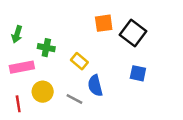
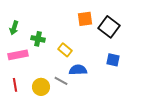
blue semicircle: (95, 86) -> (78, 70), turned 102
yellow circle: (43, 92) -> (41, 87), moved

